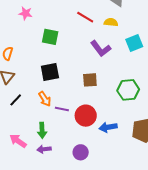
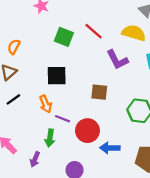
red line: (85, 17) -> (93, 31), moved
yellow semicircle: (111, 22) -> (134, 33), size x1.5
green arrow: (42, 130) -> (50, 138), moved
purple arrow: (44, 149) -> (35, 159), turned -72

